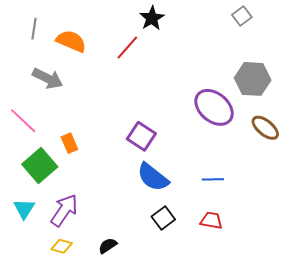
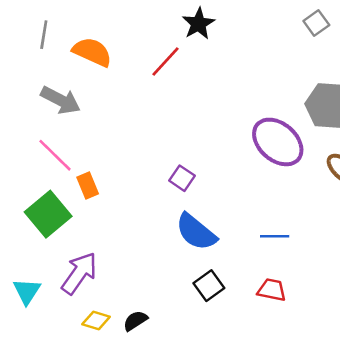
pink line: (23, 121) -> (55, 155), moved
purple square: (141, 136) -> (182, 178), size x0.7
cyan triangle: (24, 209) -> (27, 291), moved
yellow diamond: (62, 246) -> (96, 320), moved

